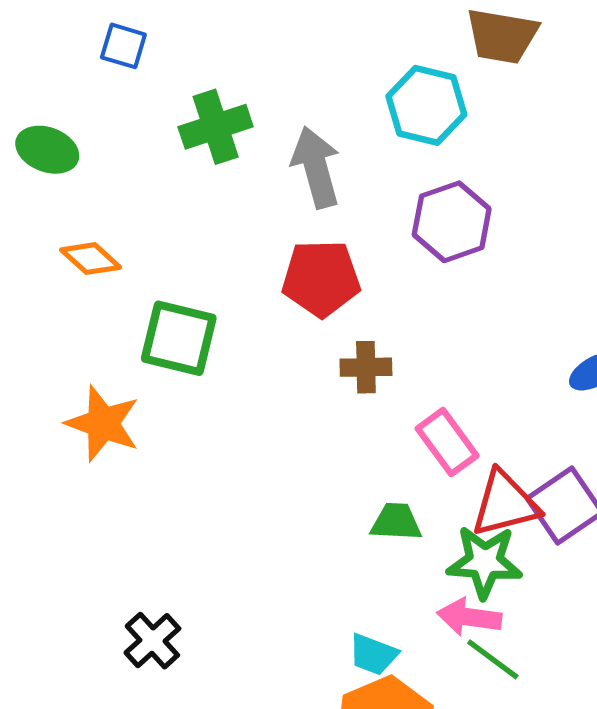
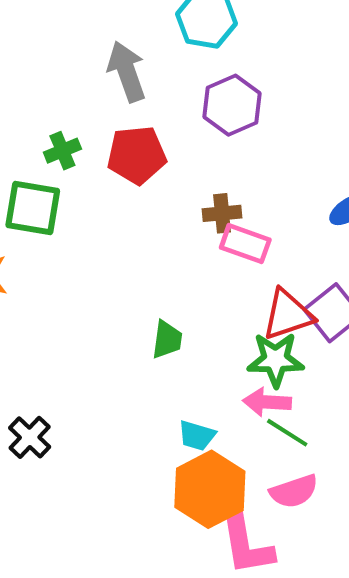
green cross: (216, 127) -> (62, 151), moved, size x0.7
brown cross: (366, 367) -> (222, 213), moved
pink rectangle: (447, 442) -> (245, 244), moved, turned -30
green trapezoid: (396, 522) -> (167, 340), moved, turned 99

